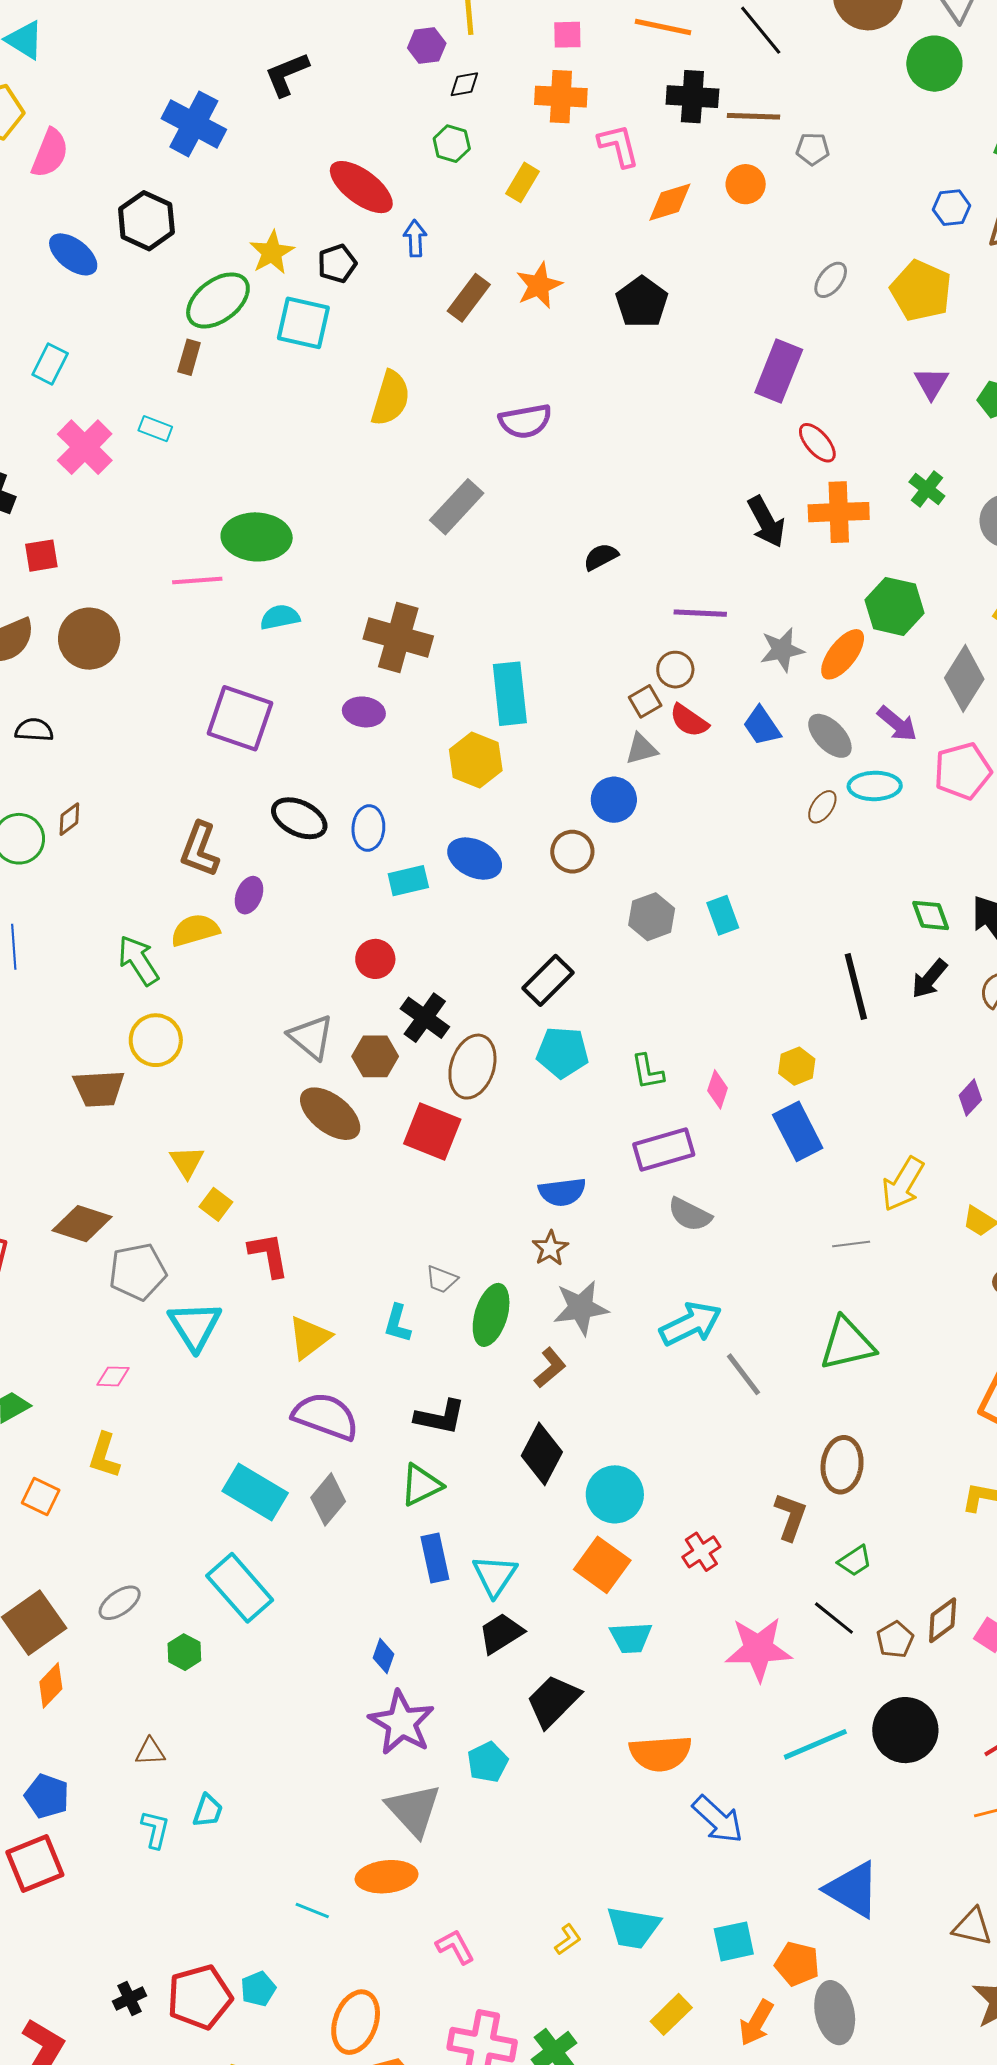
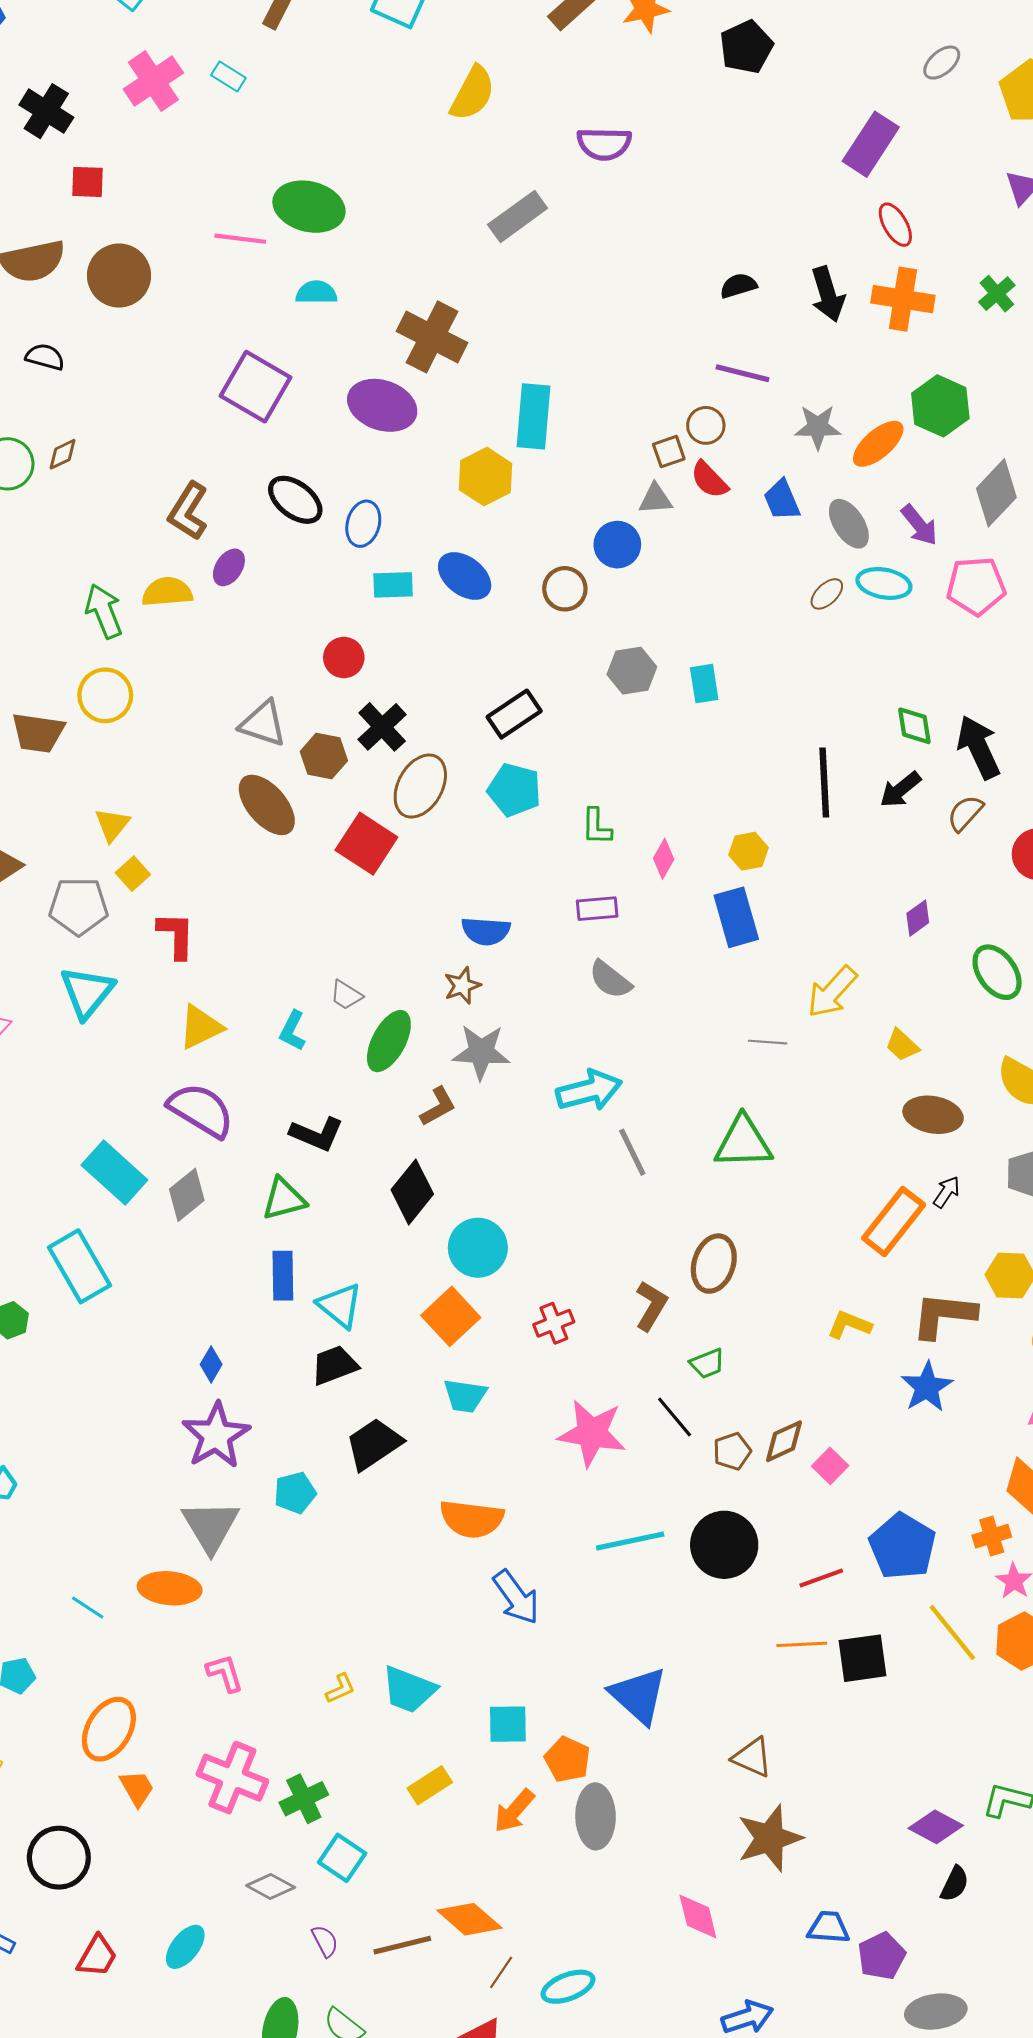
black semicircle: (601, 557) -> (738, 286), moved
purple ellipse: (364, 712) -> (382, 405), size x1.6
gray triangle: (311, 1037) -> (263, 724), turned -33
purple rectangle: (664, 1150) -> (597, 909), size x0.7
gray pentagon: (138, 1272) -> (79, 906), moved
cyan triangle: (495, 1576) -> (340, 1306), turned -36

